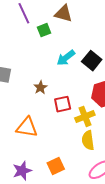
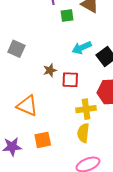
red square: (63, 104) -> (70, 80), moved
orange square: (56, 166) -> (43, 140), moved

